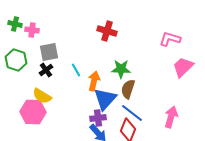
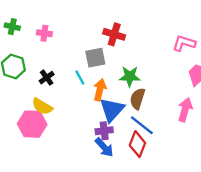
pink cross: (32, 30) -> (44, 33), moved
gray square: (49, 52) -> (95, 58), moved
pink arrow: (171, 117) -> (185, 110), moved

